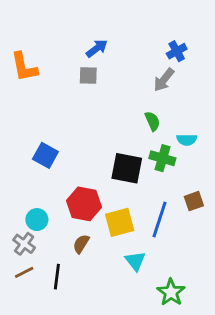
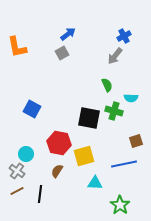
gray square: (88, 75) -> (62, 53), turned -32
blue line: (160, 220) -> (124, 164), moved, turned 60
cyan triangle: (135, 261) -> (95, 183), turned -49

